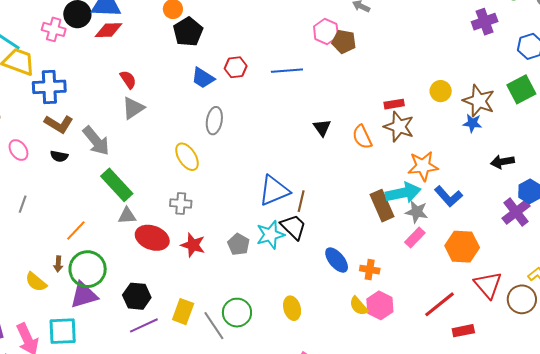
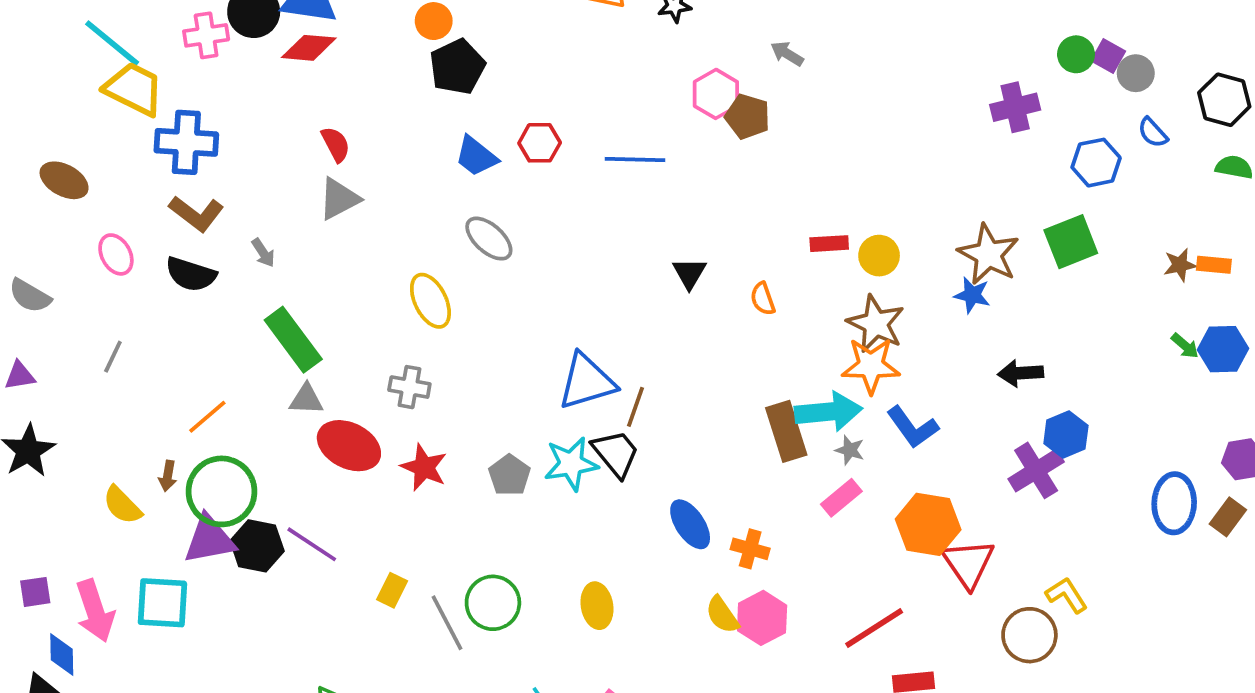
pink cross: (54, 29) -> (206, 35), turned -30
yellow circle: (441, 91) -> (879, 256), moved
gray ellipse: (214, 121) -> (489, 239), turned -64
brown star: (399, 127) -> (876, 324), moved
orange semicircle: (362, 137) -> (763, 299), size x0.7
gray arrow: (96, 141) -> (263, 253), size x0.5
black semicircle: (59, 156) -> (191, 274), size x1.5
gray star: (417, 212) -> (850, 450), size x0.7
red triangle: (488, 285) -> (968, 563), moved
black hexagon: (137, 296) -> (257, 546), moved
yellow rectangle: (183, 312) -> (392, 590), size x0.7
purple line: (144, 325) -> (312, 544), moved, turned 52

